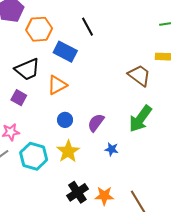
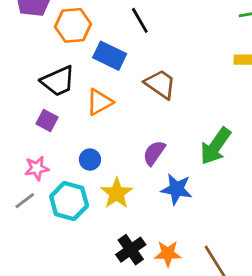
brown trapezoid: (139, 75) -> (160, 84), moved
blue circle: (65, 120) -> (90, 160), moved
blue star: (112, 149) -> (177, 189), size x1.6

